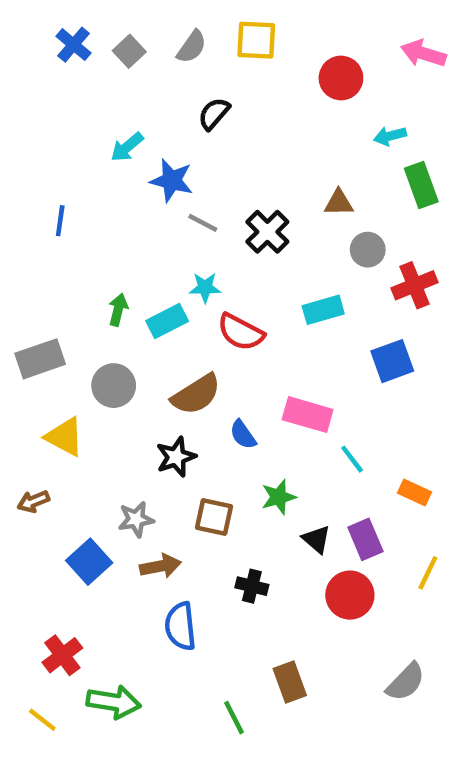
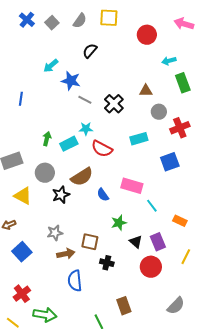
black star: (176, 457) -> (61, 195), moved
brown square: (214, 517) -> (90, 242), moved
blue square: (89, 562) -> (22, 252), moved

